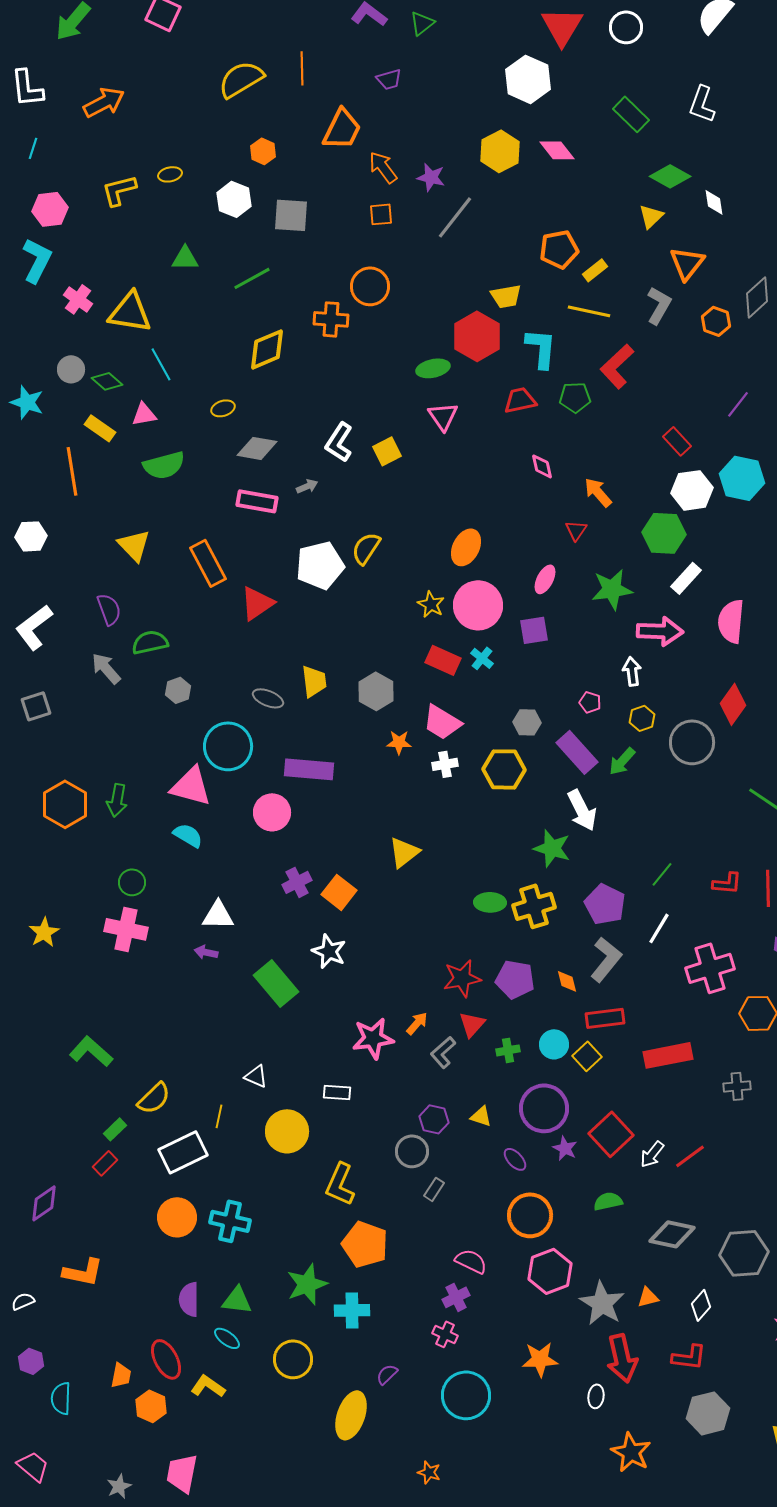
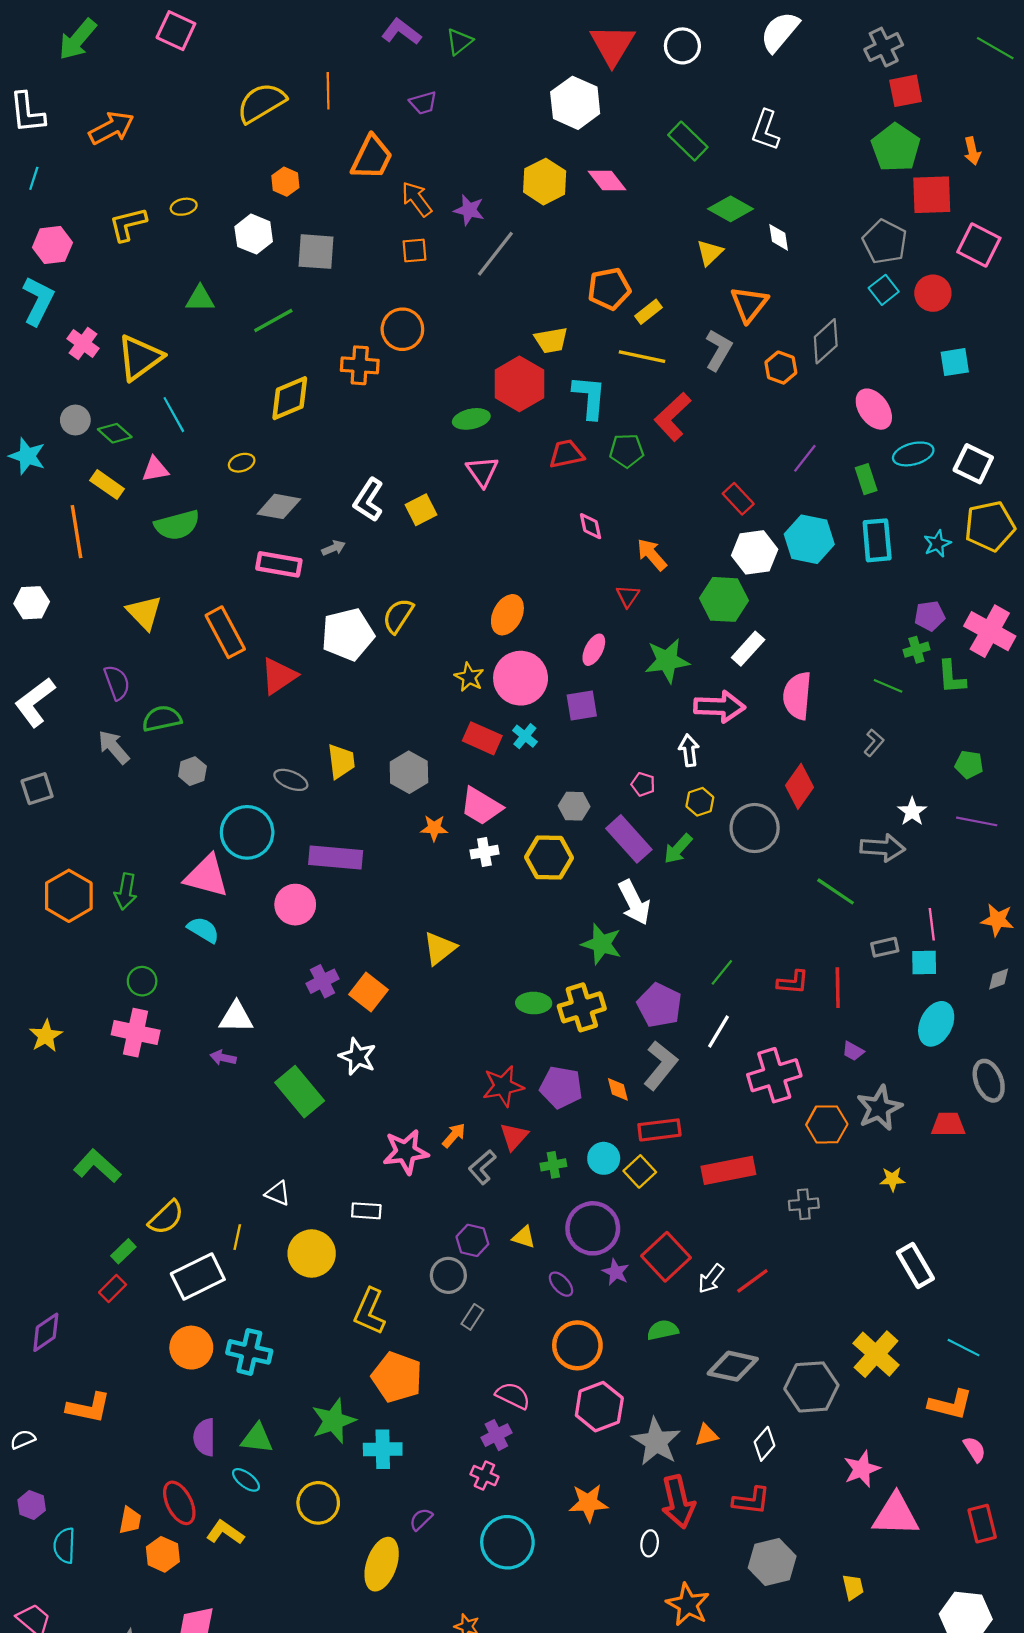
yellow triangle: (130, 312) -> (140, 358), turned -45

